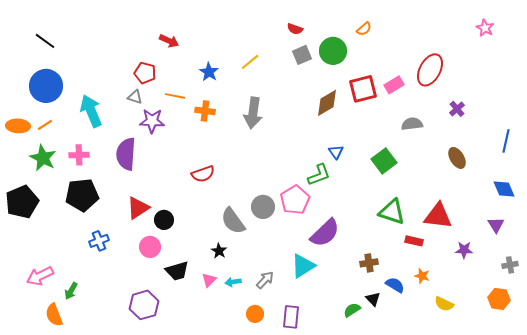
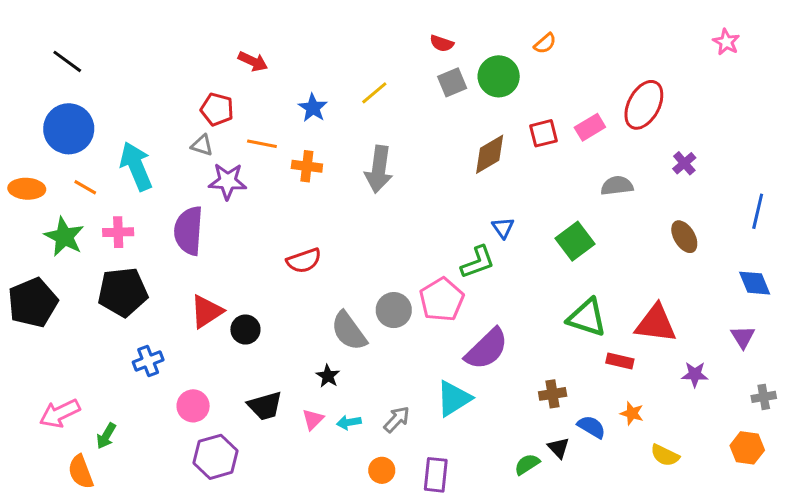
red square: (363, 89) -> (544, 133), size x0.7
orange line: (45, 125) -> (85, 187), moved, turned 63
pink circle: (150, 247) -> (193, 406), moved

